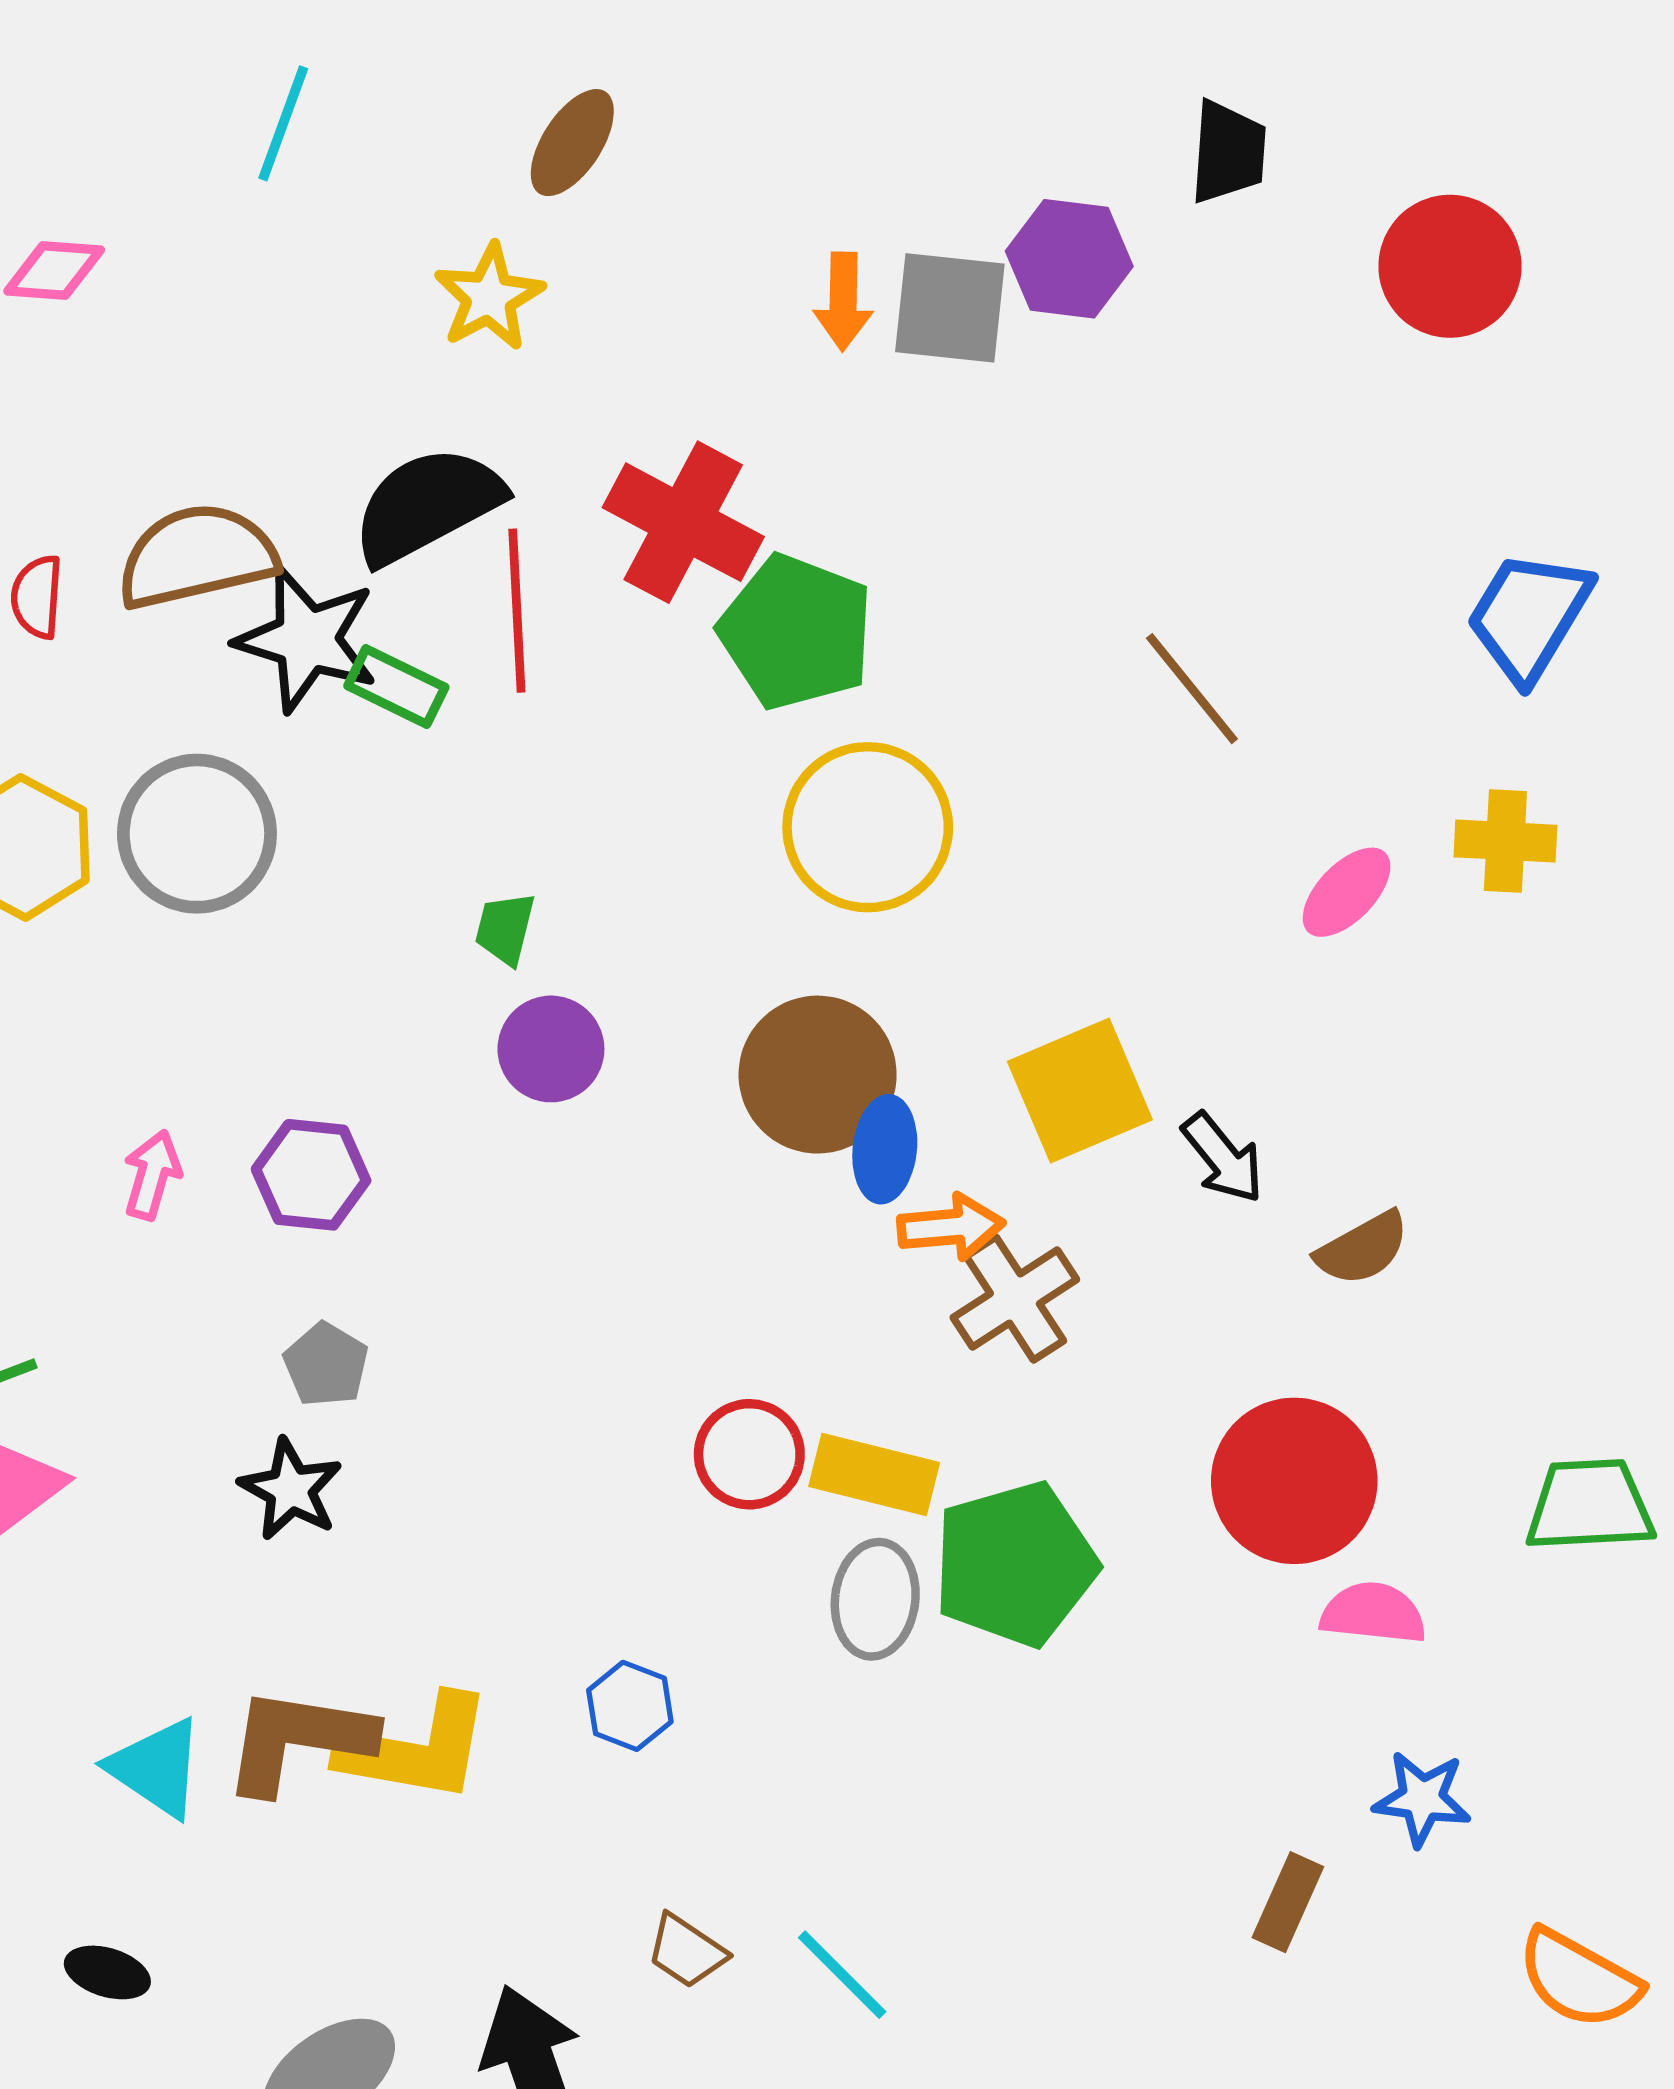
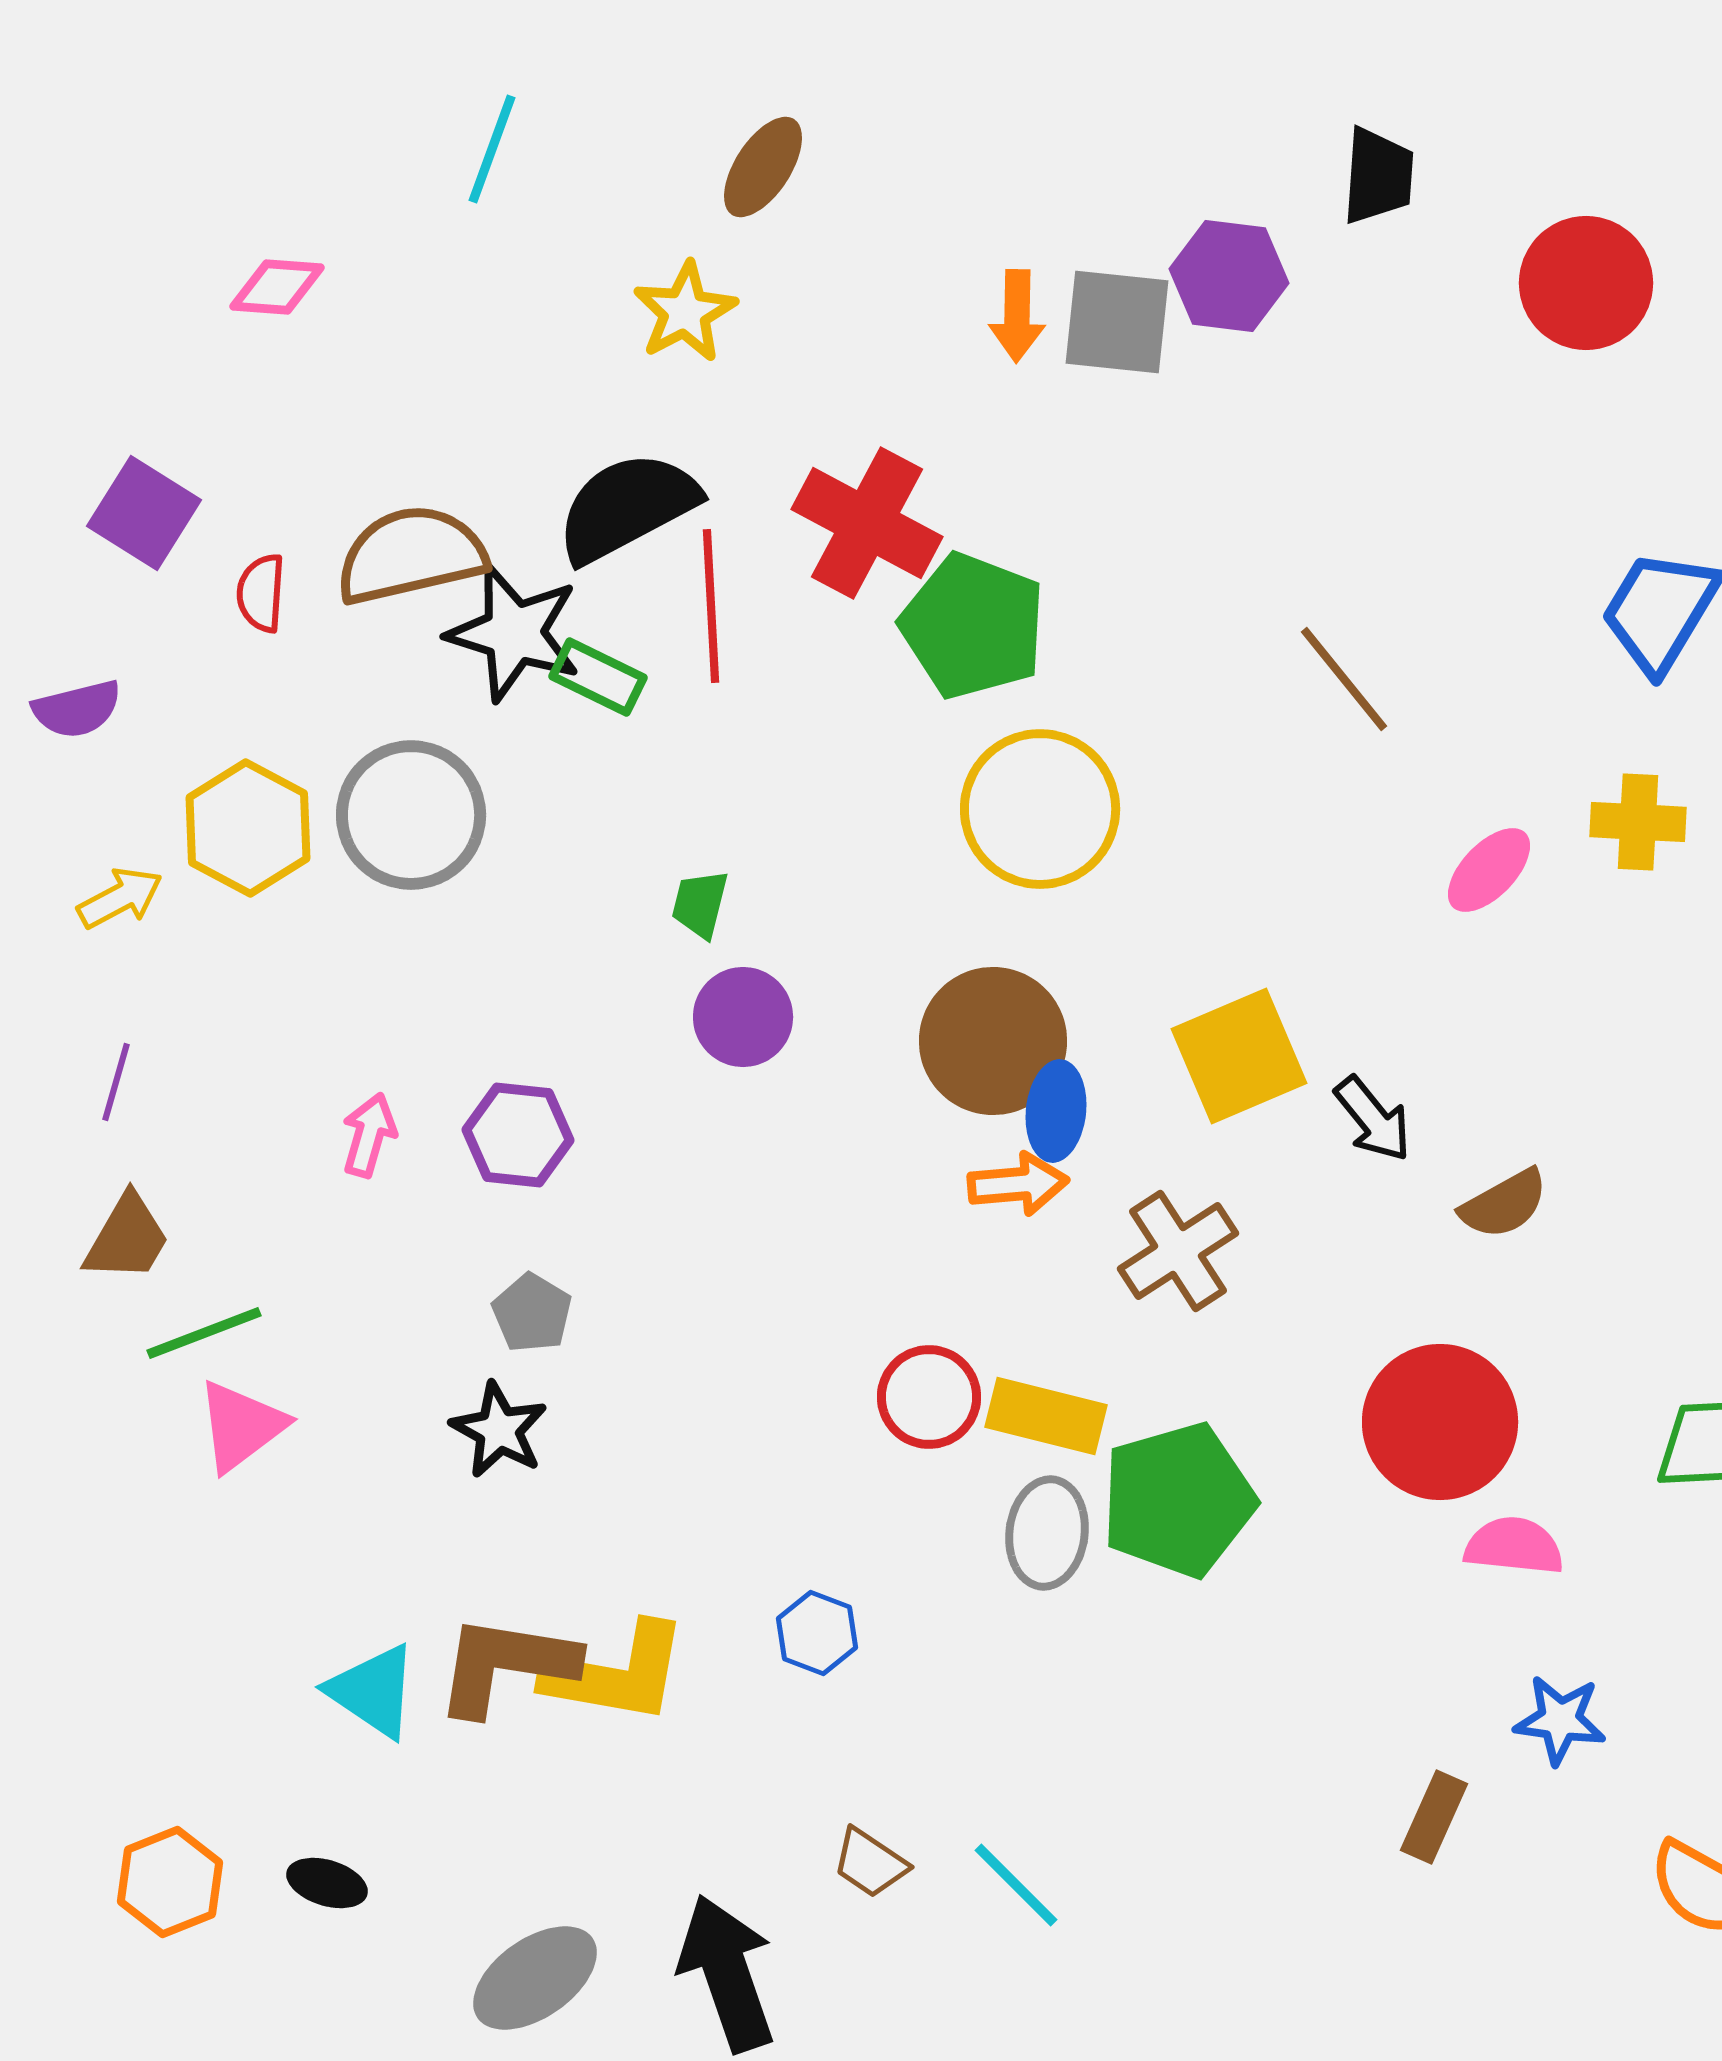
orange arrow: (951, 1227) -> (1018, 1184), moved

